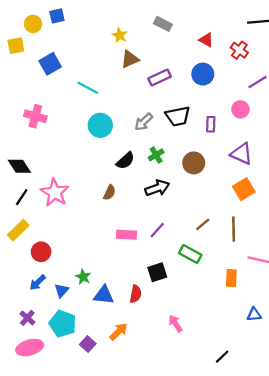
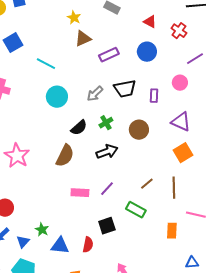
brown semicircle: (109, 193) -> (65, 156), size x1.6

